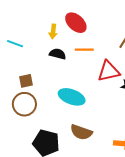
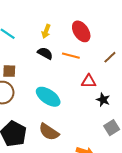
red ellipse: (76, 23) -> (81, 31), moved
red triangle: (109, 71) -> (89, 81), size x0.7

